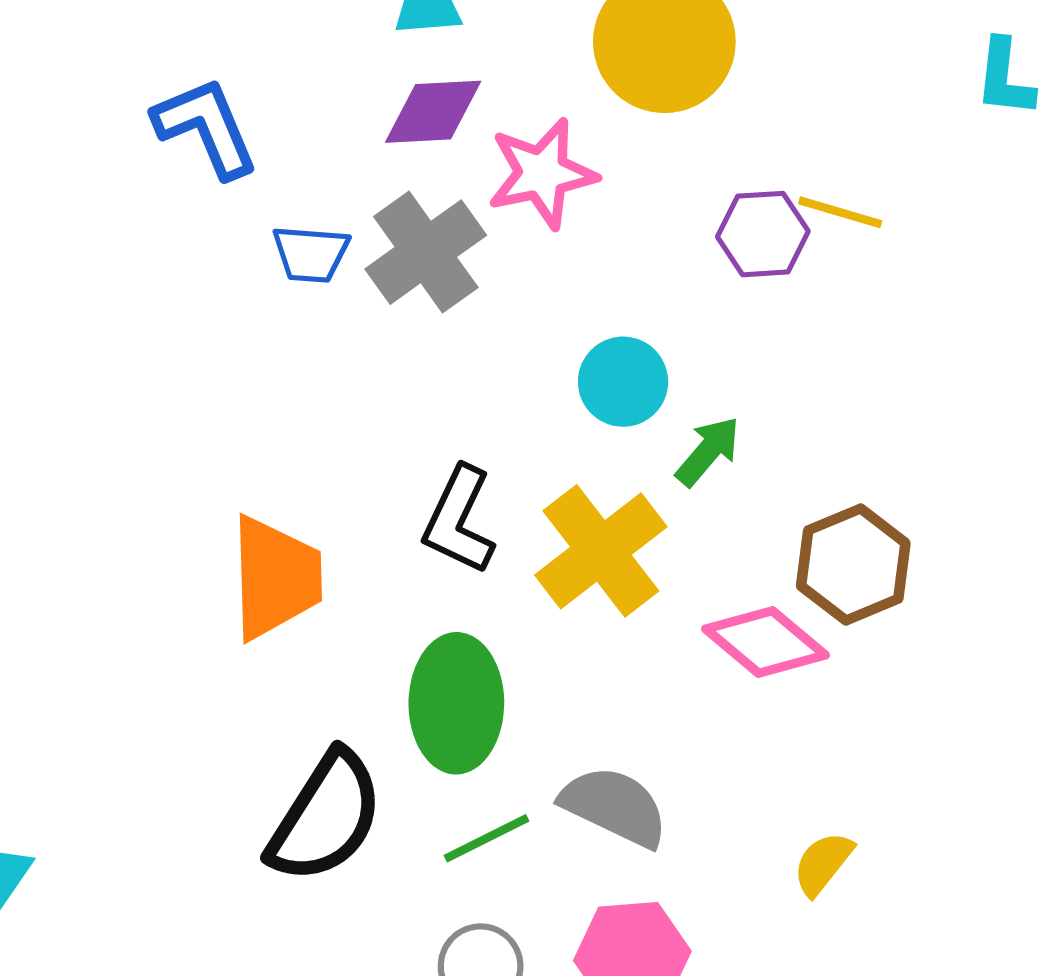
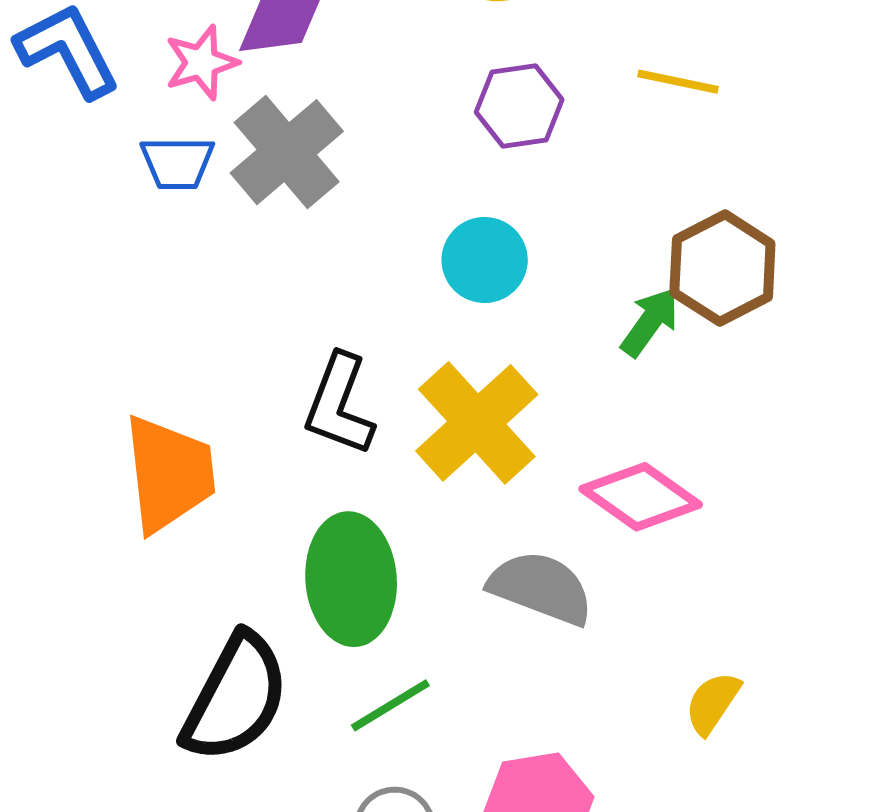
pink star: (542, 173) -> (201, 62), moved, size x0.7
purple hexagon: (763, 234) -> (519, 106), moved
green arrow: (708, 451) -> (650, 322), moved
brown hexagon: (853, 564) -> (722, 268), moved
gray semicircle: (614, 806) -> (541, 588), moved

